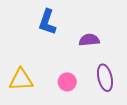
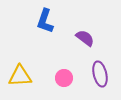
purple semicircle: (89, 40) -> (85, 38), turned 42

